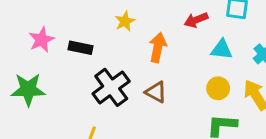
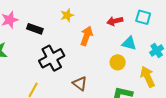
yellow circle: (218, 88) -> (118, 62), moved
brown triangle: (156, 92) -> (80, 83), moved

